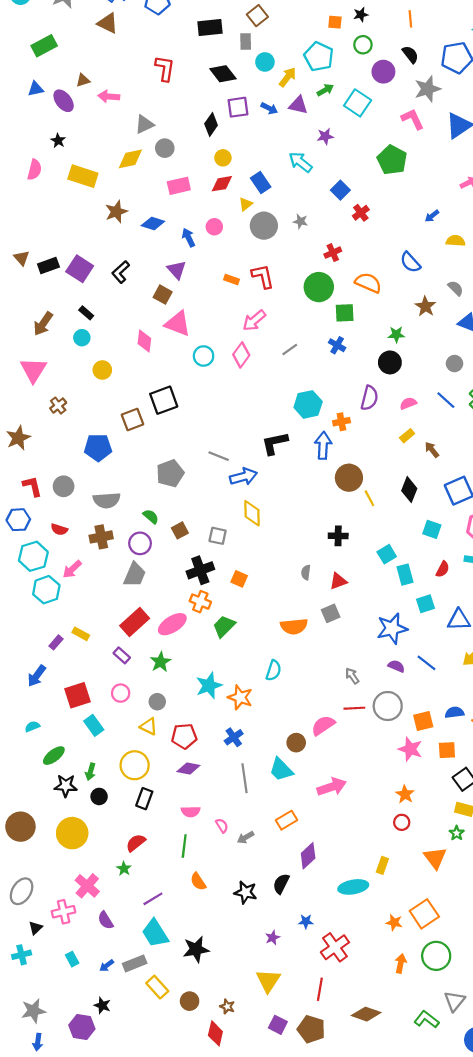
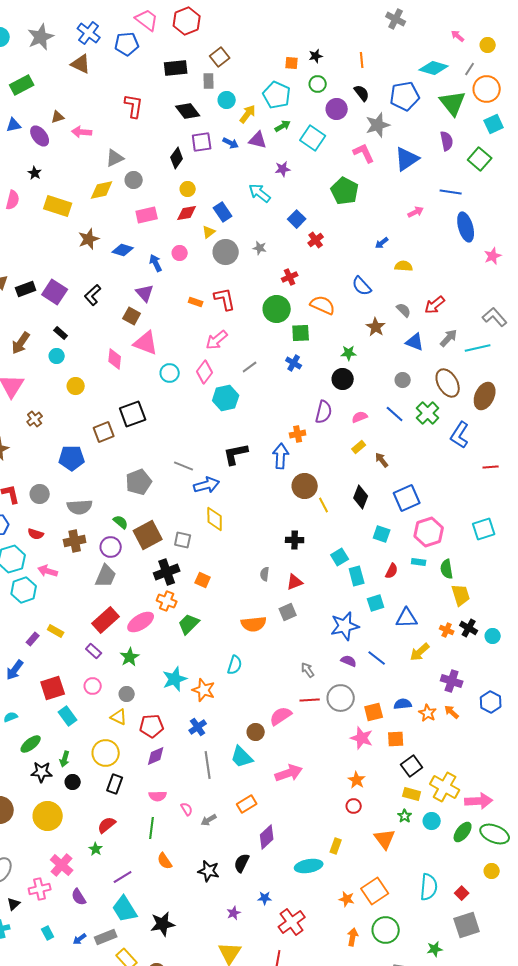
cyan hexagon: (308, 404) -> (226, 398), moved
brown square: (180, 530) -> (148, 535), size x1.8
pink arrow: (72, 569) -> (48, 571), turned 60
purple diamond: (188, 768) -> (156, 756), turned -35

